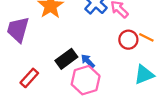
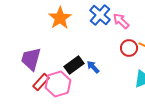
purple trapezoid: (18, 30) -> (31, 59), moved
pink hexagon: (86, 80) -> (58, 84), moved

